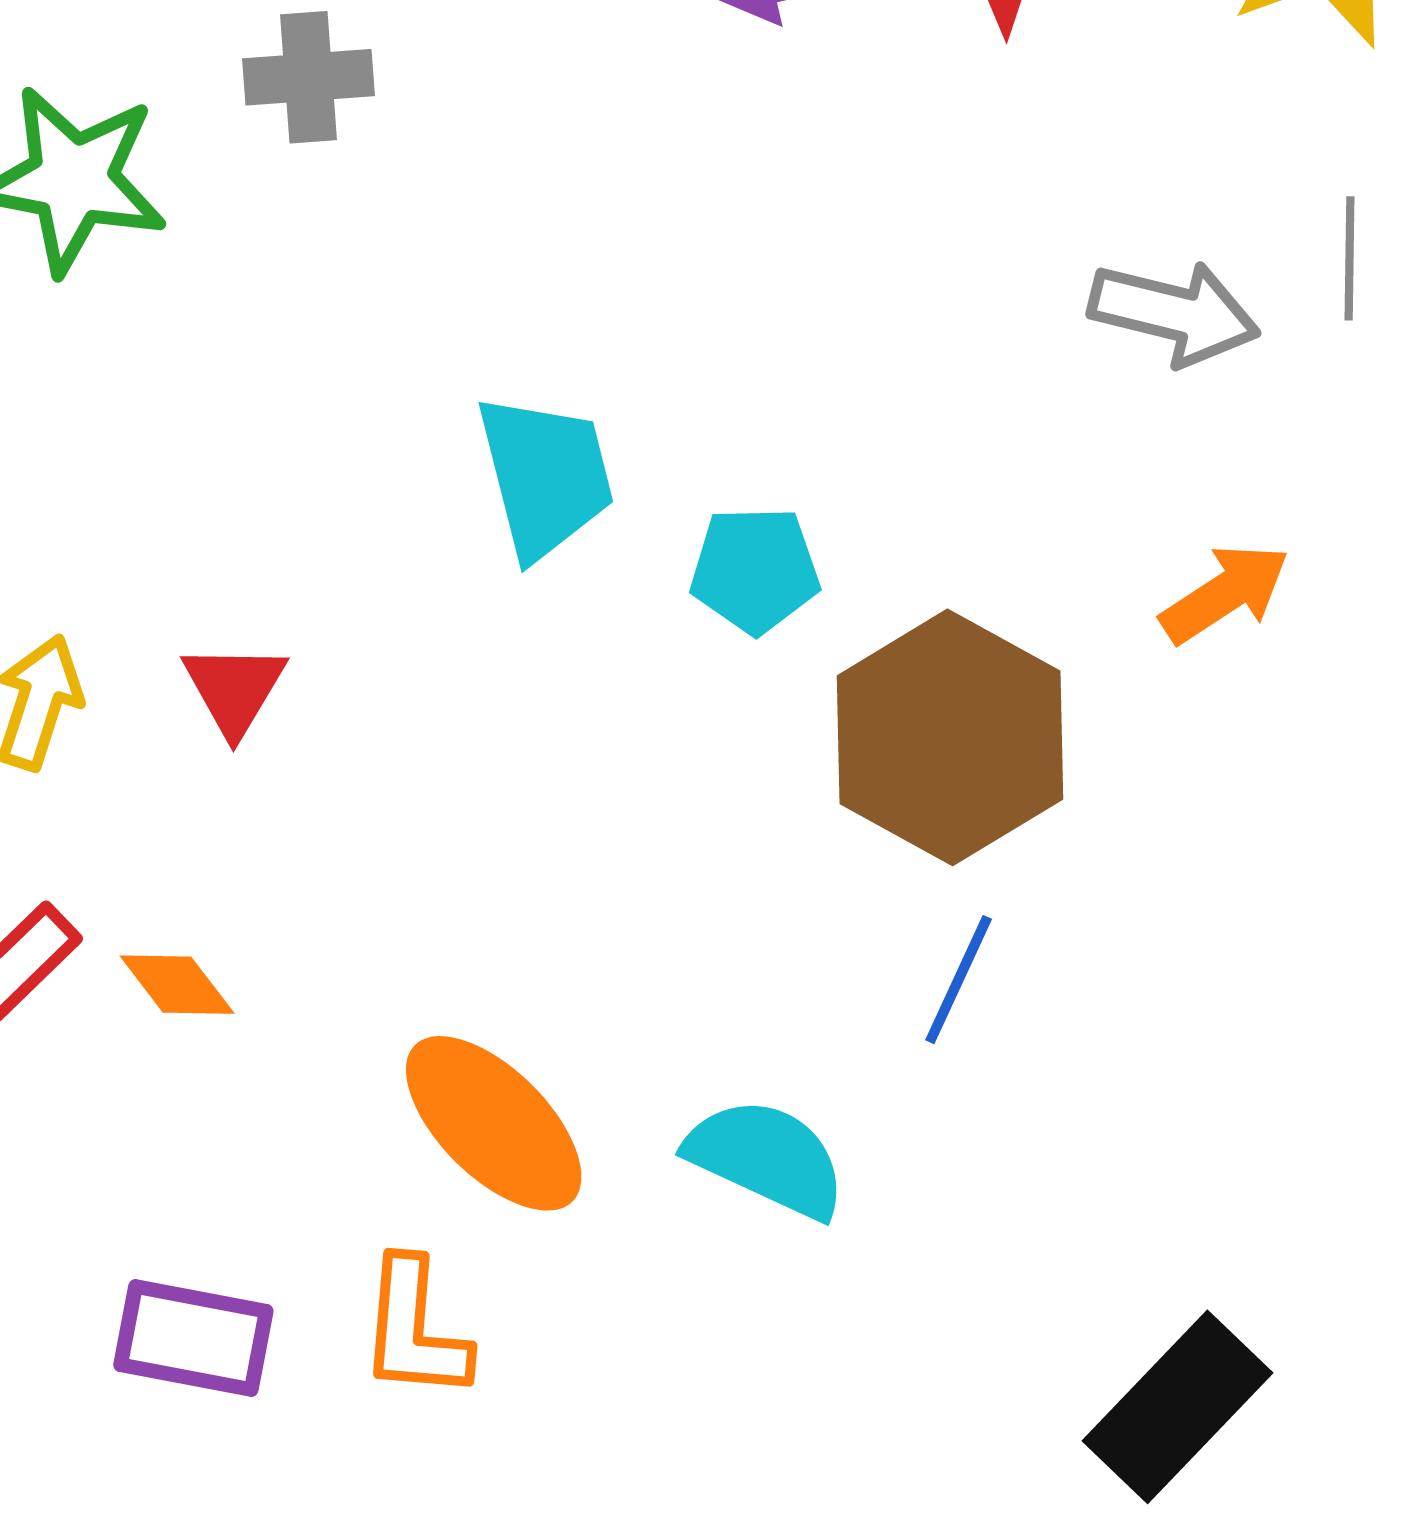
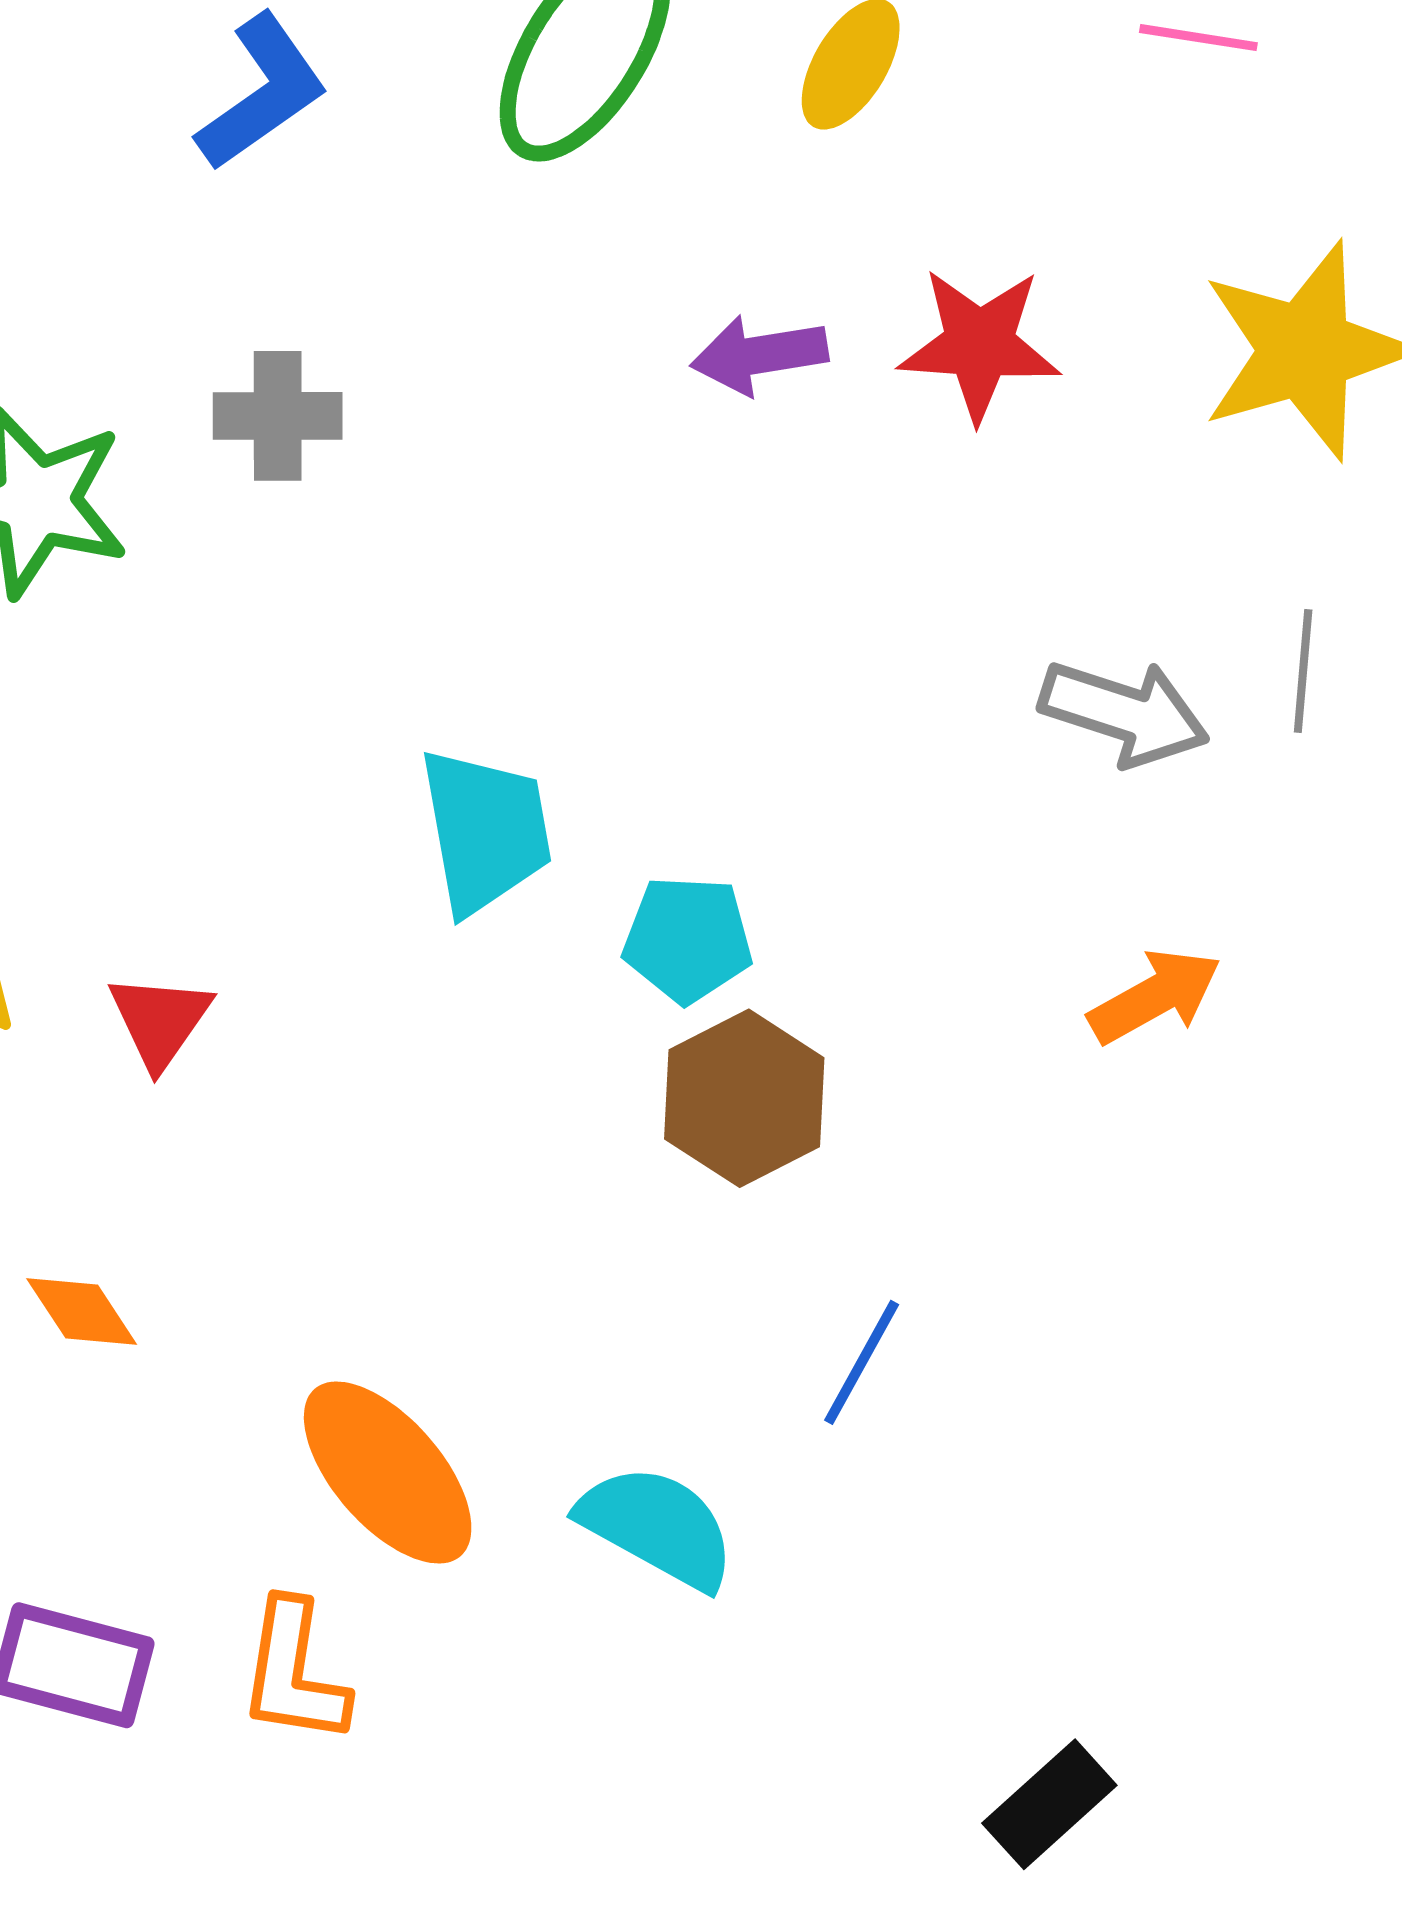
brown hexagon: (950, 737) -> (744, 1098), moved, size x0.7
black rectangle: (1178, 1407) -> (1049, 1804), size x0.7

